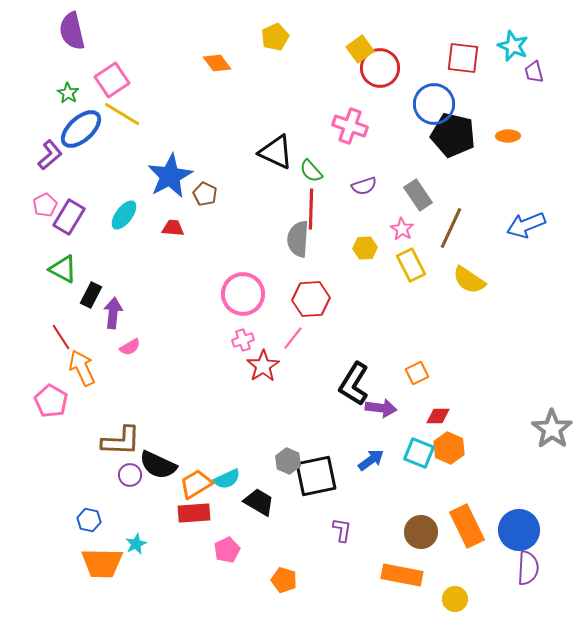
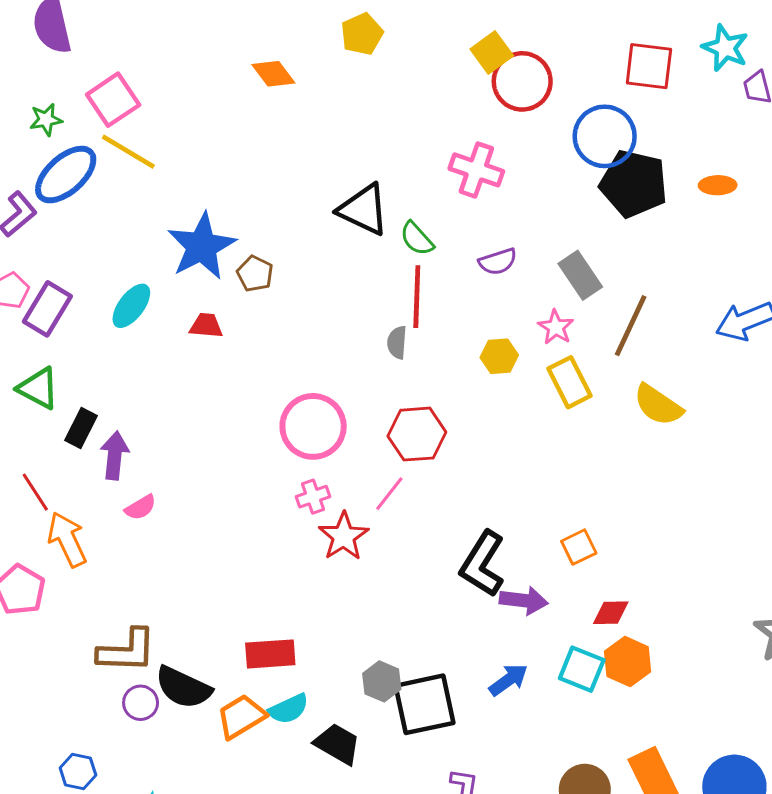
green star: (68, 93) -> (46, 120), turned 30
gray semicircle: (298, 239) -> (397, 342), size x0.6
red rectangle: (194, 513) -> (270, 654), moved

